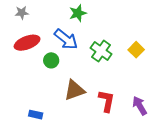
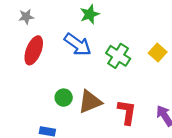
red ellipse: (27, 43) -> (34, 50), turned -45
green circle: (51, 60) -> (64, 98), moved

